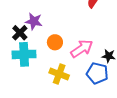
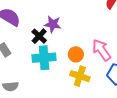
orange circle: (55, 42) -> (76, 54), moved
pink arrow: (82, 49) -> (102, 50), turned -90

